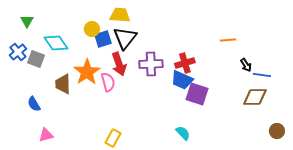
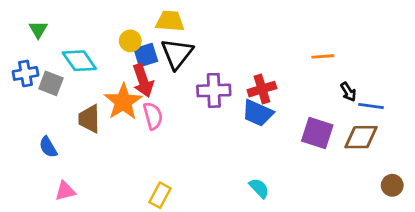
blue cross: (18, 52) -> (25, 73), turned 30
red arrow: (119, 64) -> (143, 81), moved
purple square: (197, 94) -> (317, 133), moved

